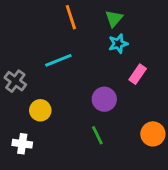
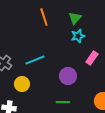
cyan line: (58, 60) -> (35, 60), moved
green line: (97, 135) -> (63, 102), turned -64

